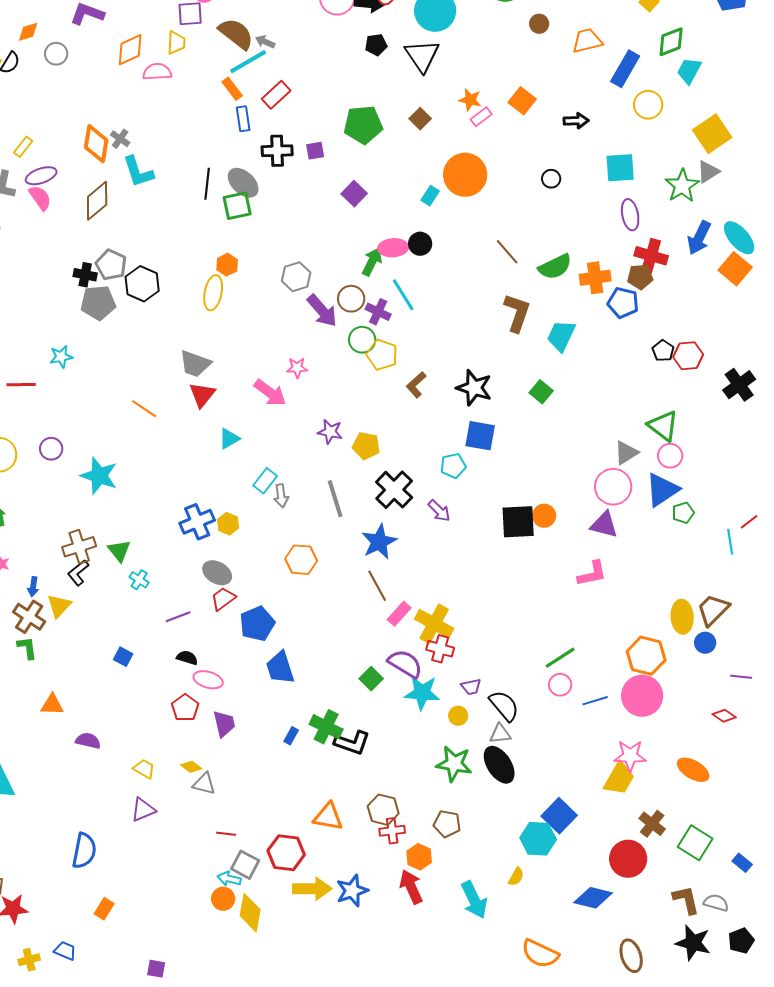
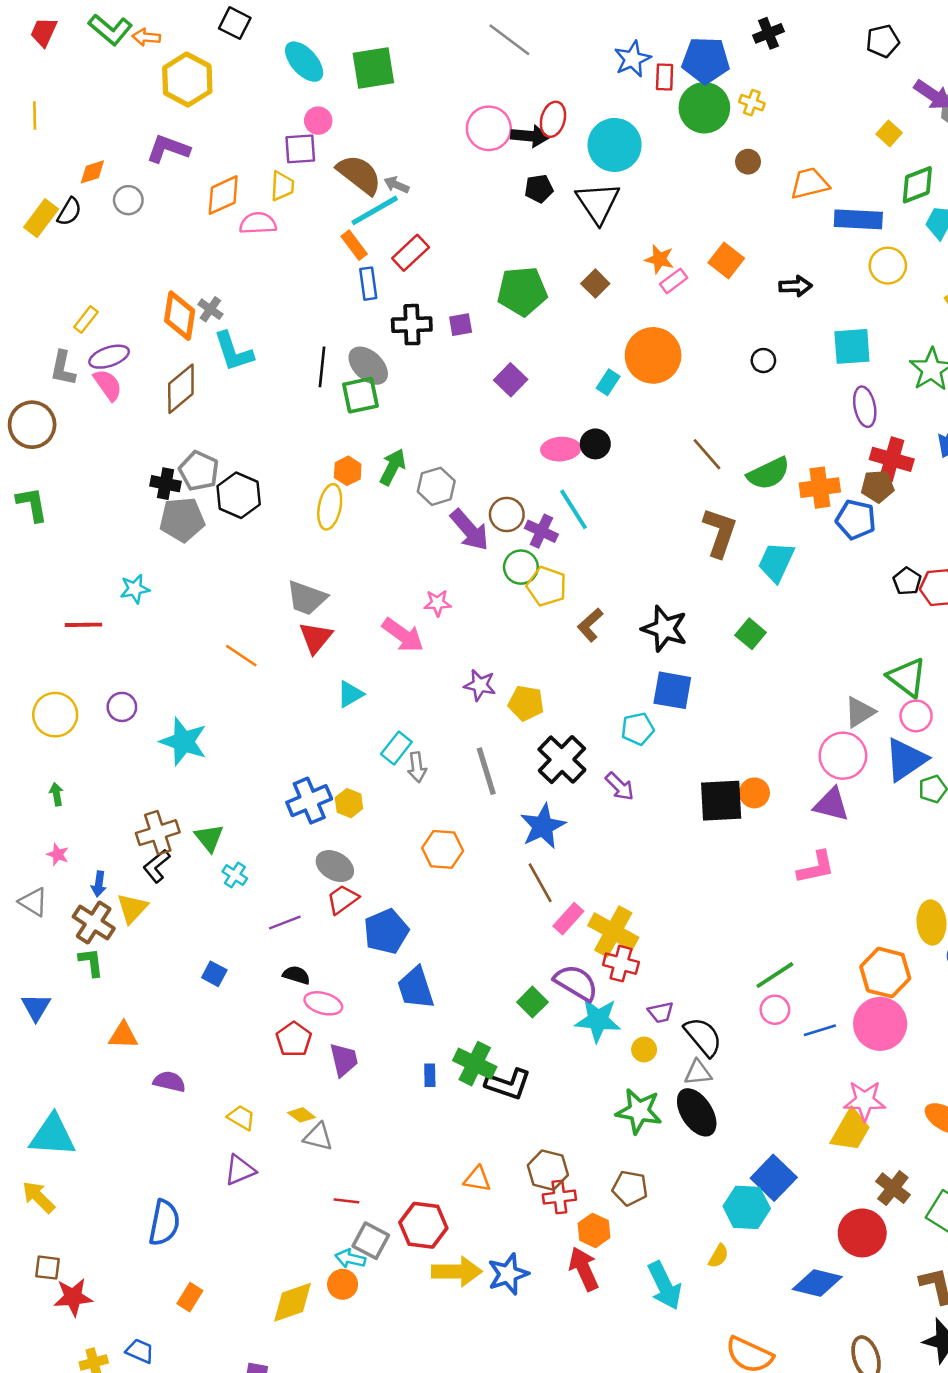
blue rectangle: (625, 69) -> (858, 219), turned 63
green arrow: (372, 262) -> (393, 467), moved
blue rectangle: (291, 736) -> (430, 1075), turned -30
orange triangle: (328, 817) -> (477, 1179), size x0.7
yellow diamond: (250, 913) -> (293, 1302), moved, turned 60

